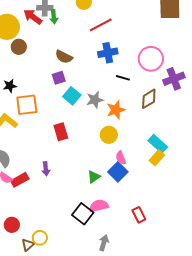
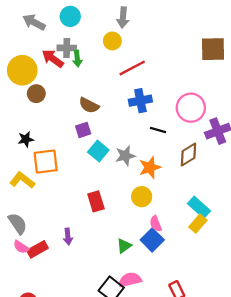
red rectangle: (61, 132) -> (96, 201), moved

